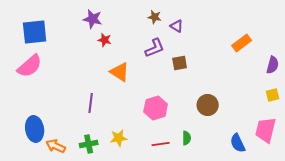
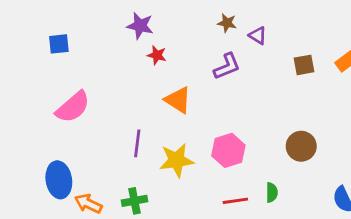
blue square: (35, 32) -> (59, 44), size x0.6
brown square: (180, 63) -> (304, 65), moved
pink semicircle: (30, 66) -> (73, 107), moved
yellow star: (119, 138) -> (177, 160), moved, size x1.4

